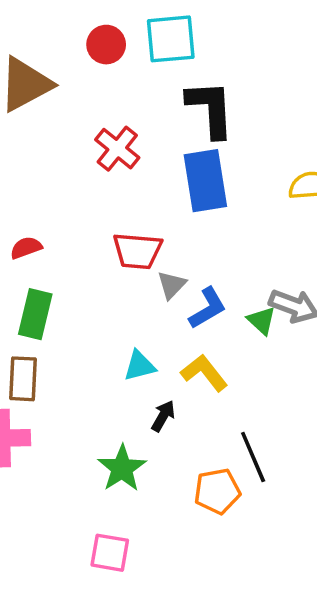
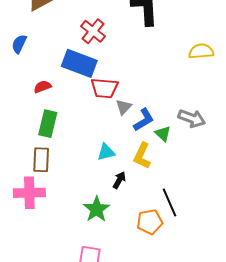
blue rectangle: (205, 181) -> (79, 63), moved, turned -60
green triangle: (262, 321) -> (163, 134), moved
yellow L-shape: (204, 373) -> (142, 156), turned -116

